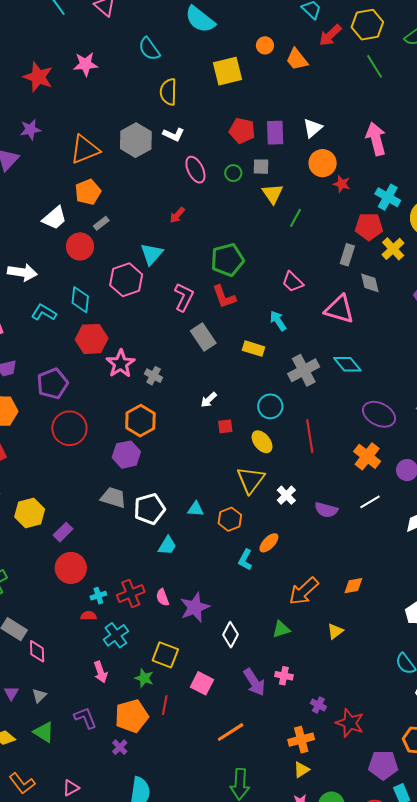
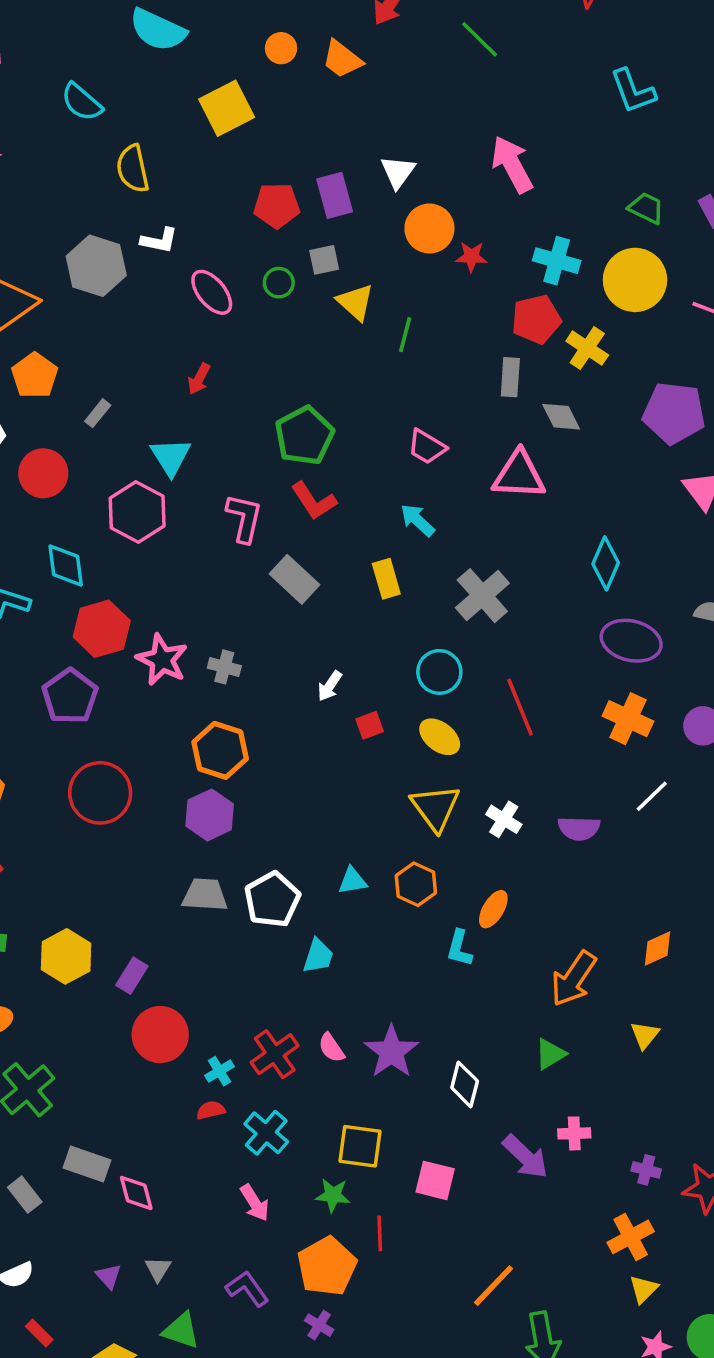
gray rectangle: (101, 223) -> (98, 413), moved
yellow rectangle: (253, 349) -> (386, 579), turned 70
cyan diamond: (347, 364) -> (606, 563), moved, turned 76
purple pentagon: (52, 384) -> (70, 696), moved
orange line: (231, 732) -> (494, 1286), moved

